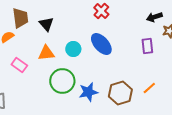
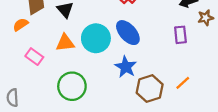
cyan circle: (73, 49) -> (96, 38), size x1.6
green circle: (62, 81) -> (72, 86), moved
blue star: (88, 92) -> (126, 67), moved, turned -30

